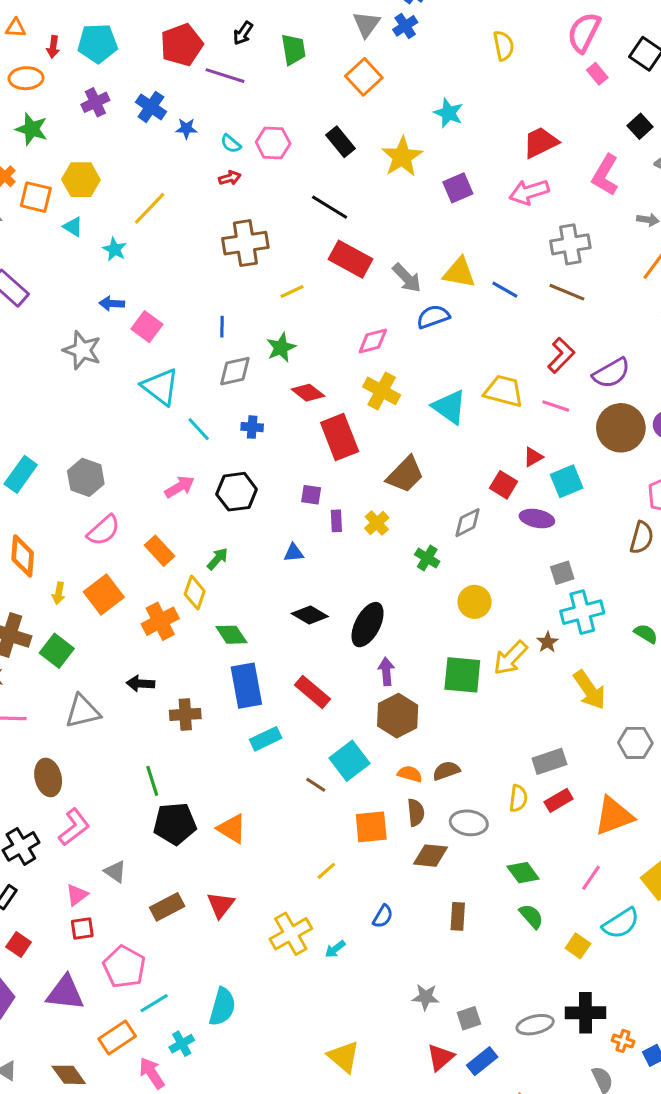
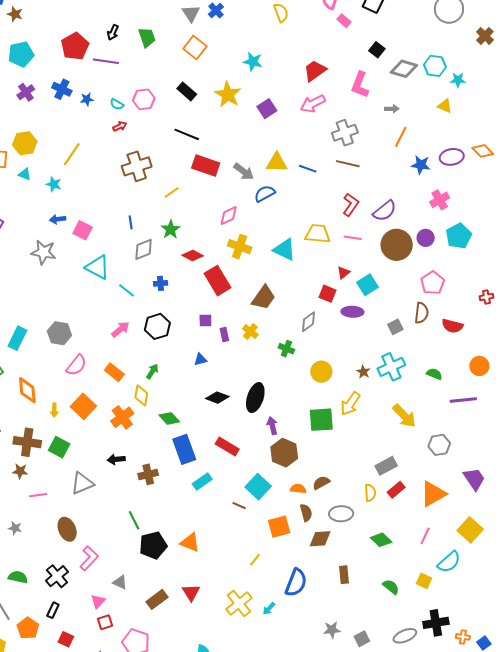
gray square: (562, 573) -> (395, 327), moved
brown star: (547, 642) -> (363, 372), moved
blue semicircle: (383, 916) -> (296, 583), size x1.8
green semicircle: (531, 916) -> (391, 587), moved

